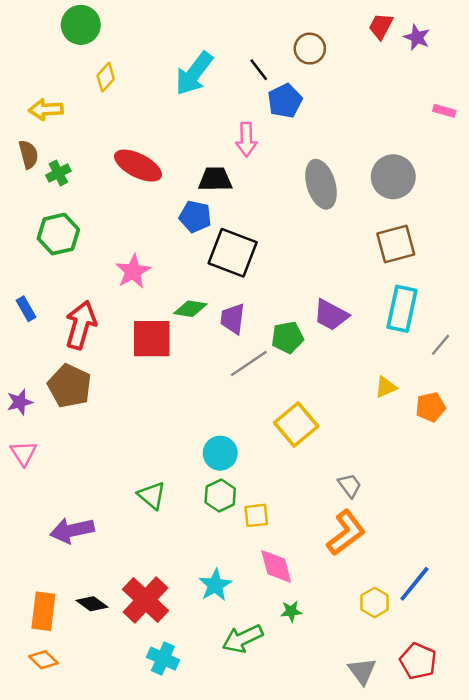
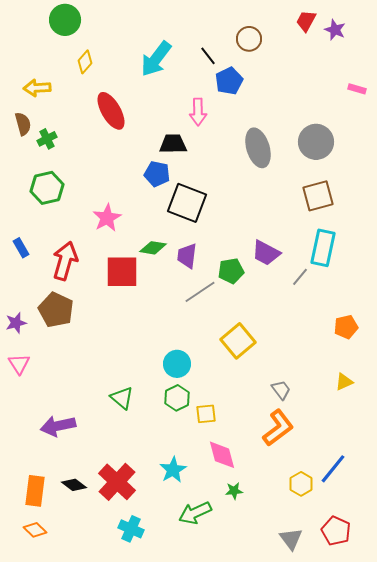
red ellipse: (138, 166) -> (111, 111), moved, turned 33
gray line: (441, 345) -> (300, 277), moved
yellow triangle: (386, 387) -> (344, 382), moved

